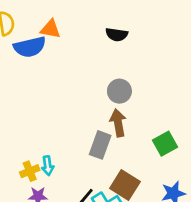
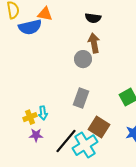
gray circle: (119, 91) -> (83, 59), moved
brown arrow: (118, 123) -> (94, 43), moved

